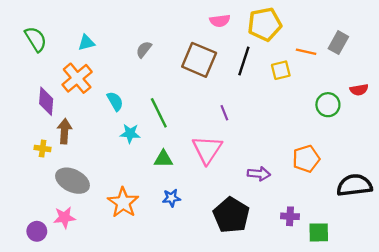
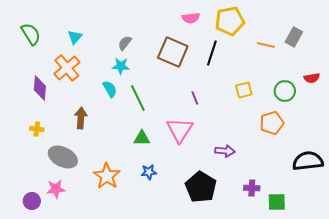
cyan triangle: (86, 43) -> (75, 37), turned -35
yellow square: (281, 70) -> (244, 90), moved
cyan semicircle: (115, 101) -> (110, 89), moved
brown arrow: (64, 131) -> (81, 118), moved
cyan star: (130, 133) -> (121, 66), moved
orange pentagon: (306, 159) -> (272, 123), moved

